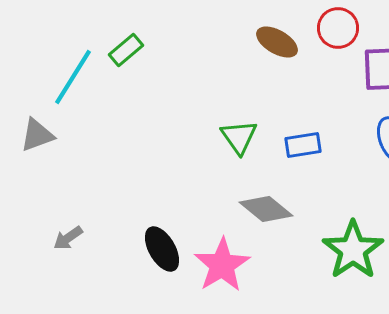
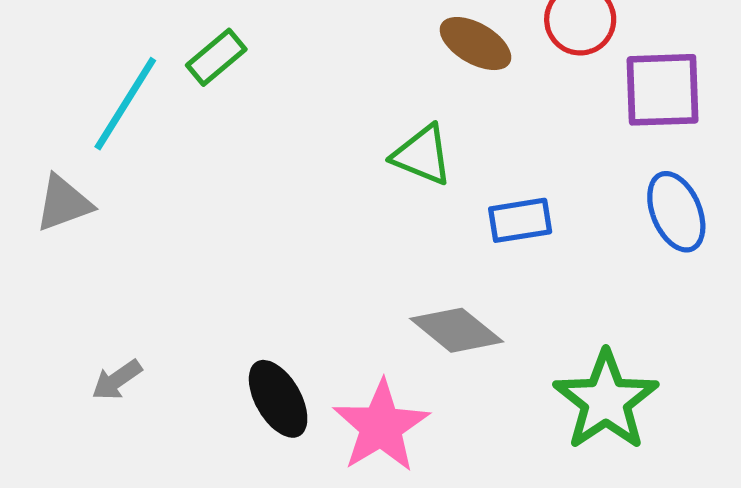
green triangle: (239, 137) -> (422, 155), moved, turned -33

